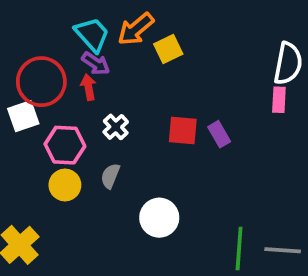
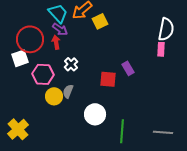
red square: (183, 131) -> (108, 79), moved
yellow circle: (65, 185) -> (54, 96), moved
green line: (239, 248) -> (122, 131), moved

